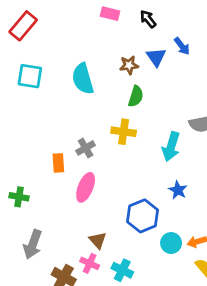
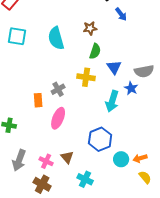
blue arrow: (182, 46) -> (121, 14), moved
blue triangle: (156, 57) -> (114, 67), moved
cyan arrow: (171, 147) -> (112, 101), moved
blue star: (178, 190) -> (131, 88), moved
pink cross: (90, 263) -> (46, 161), moved

